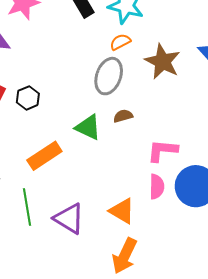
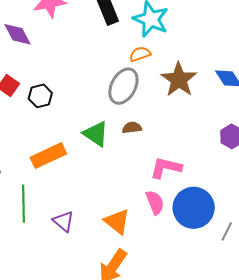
pink semicircle: (157, 187) -> (155, 202), turned -30
purple triangle: (69, 218) -> (64, 221), size x0.7

